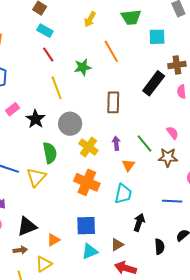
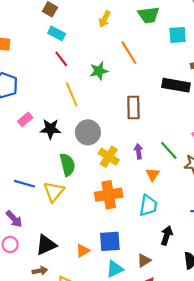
black rectangle: (154, 83) -> (176, 85), turned 65
black star: (35, 119) -> (50, 129), turned -30
orange cross: (87, 182) -> (109, 195), turned -30
orange triangle: (53, 240) -> (83, 251), moved

